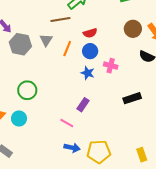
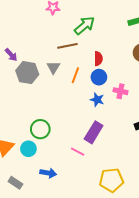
red semicircle: (90, 33) -> (98, 59), turned -72
green circle: (27, 90) -> (40, 129), moved
purple rectangle: (83, 105) -> (94, 132), size x1.5
blue arrow: (72, 148) -> (48, 173), moved

